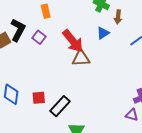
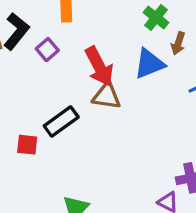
blue triangle: (103, 33) -> (149, 64), size x1.5
black rectangle: (60, 106) -> (61, 121), moved

